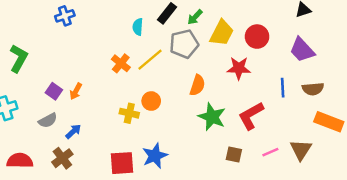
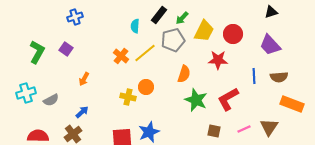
purple square: (54, 91) -> (66, 49), moved
gray semicircle: (48, 120) -> (51, 100), moved

